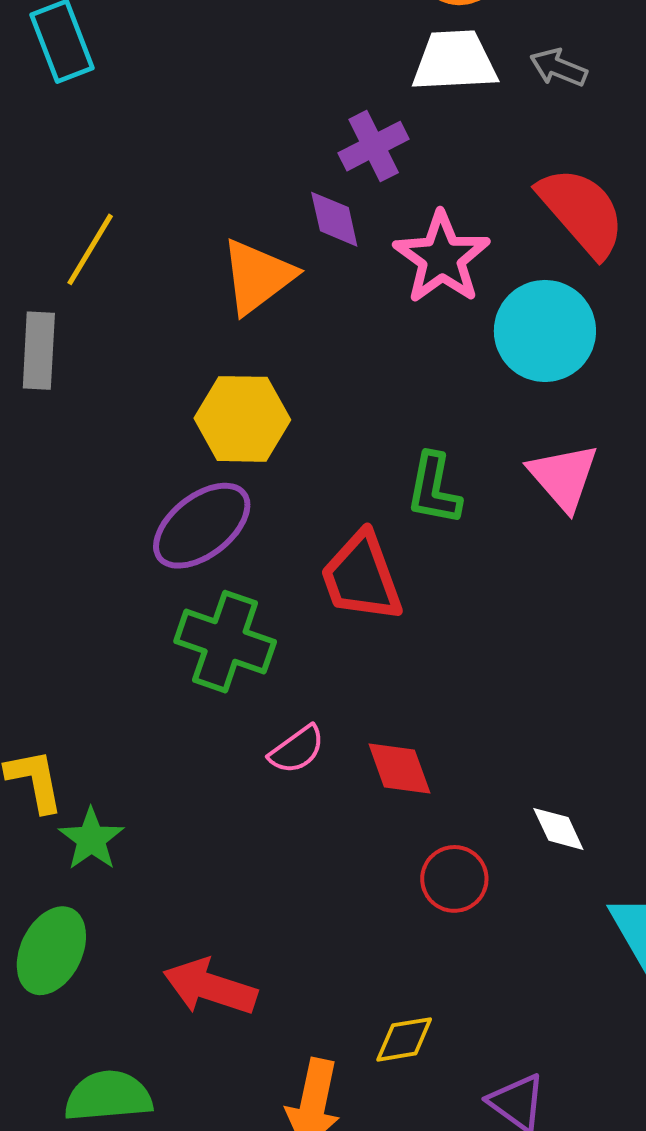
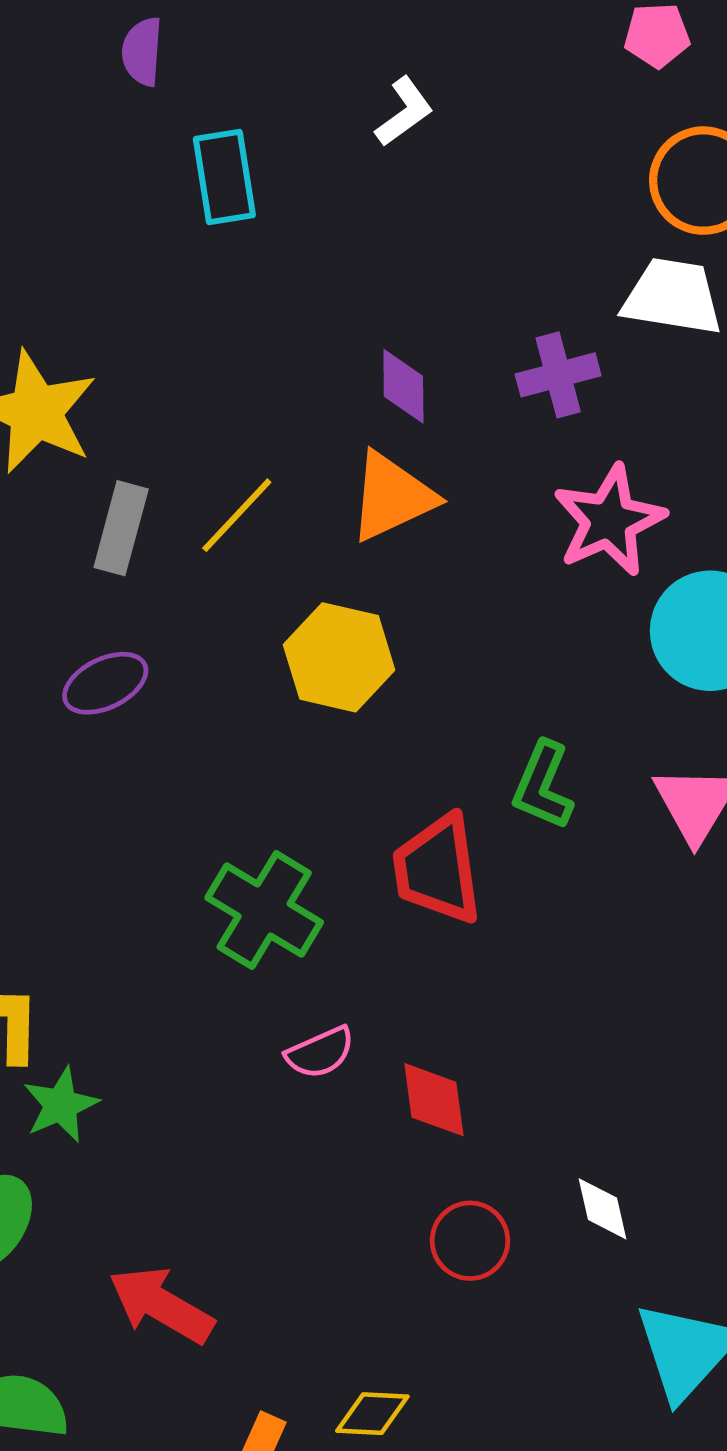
purple diamond: (334, 219) -> (403, 386), moved
yellow line: (90, 249) -> (237, 515), moved
purple ellipse: (202, 526) -> (105, 683), moved, size x0.7

